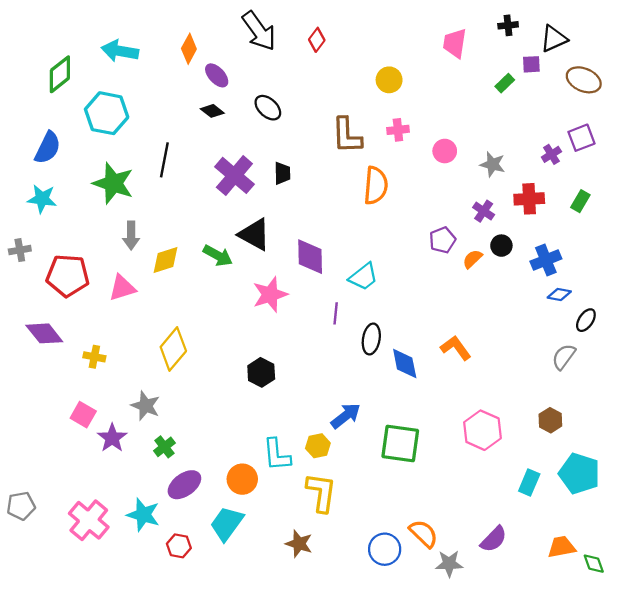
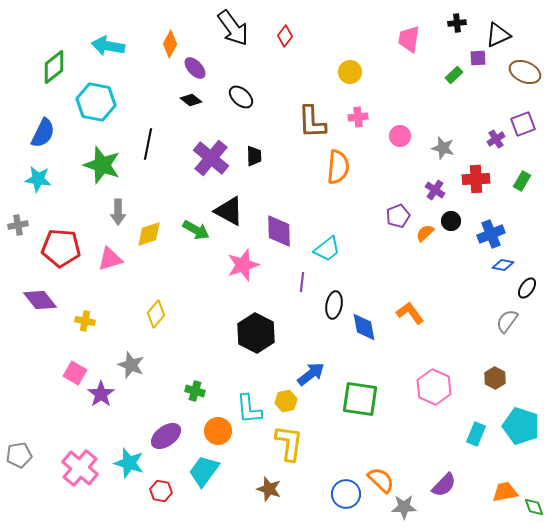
yellow diamond: (173, 349) -> (156, 314), size x0.7
black hexagon: (261, 372) -> (256, 333), moved, size x1.5
green cross: (164, 447) -> (195, 391), moved, turned -36

